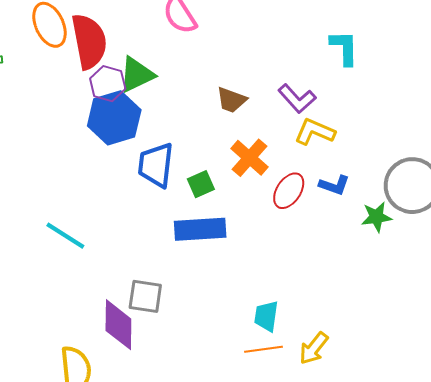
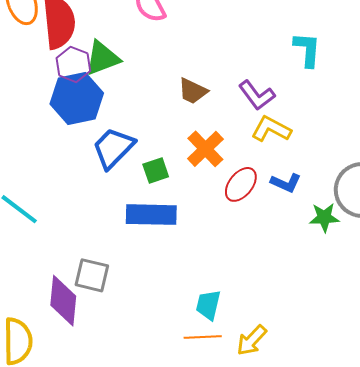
blue trapezoid: (156, 165) -> (113, 148), turned 33

